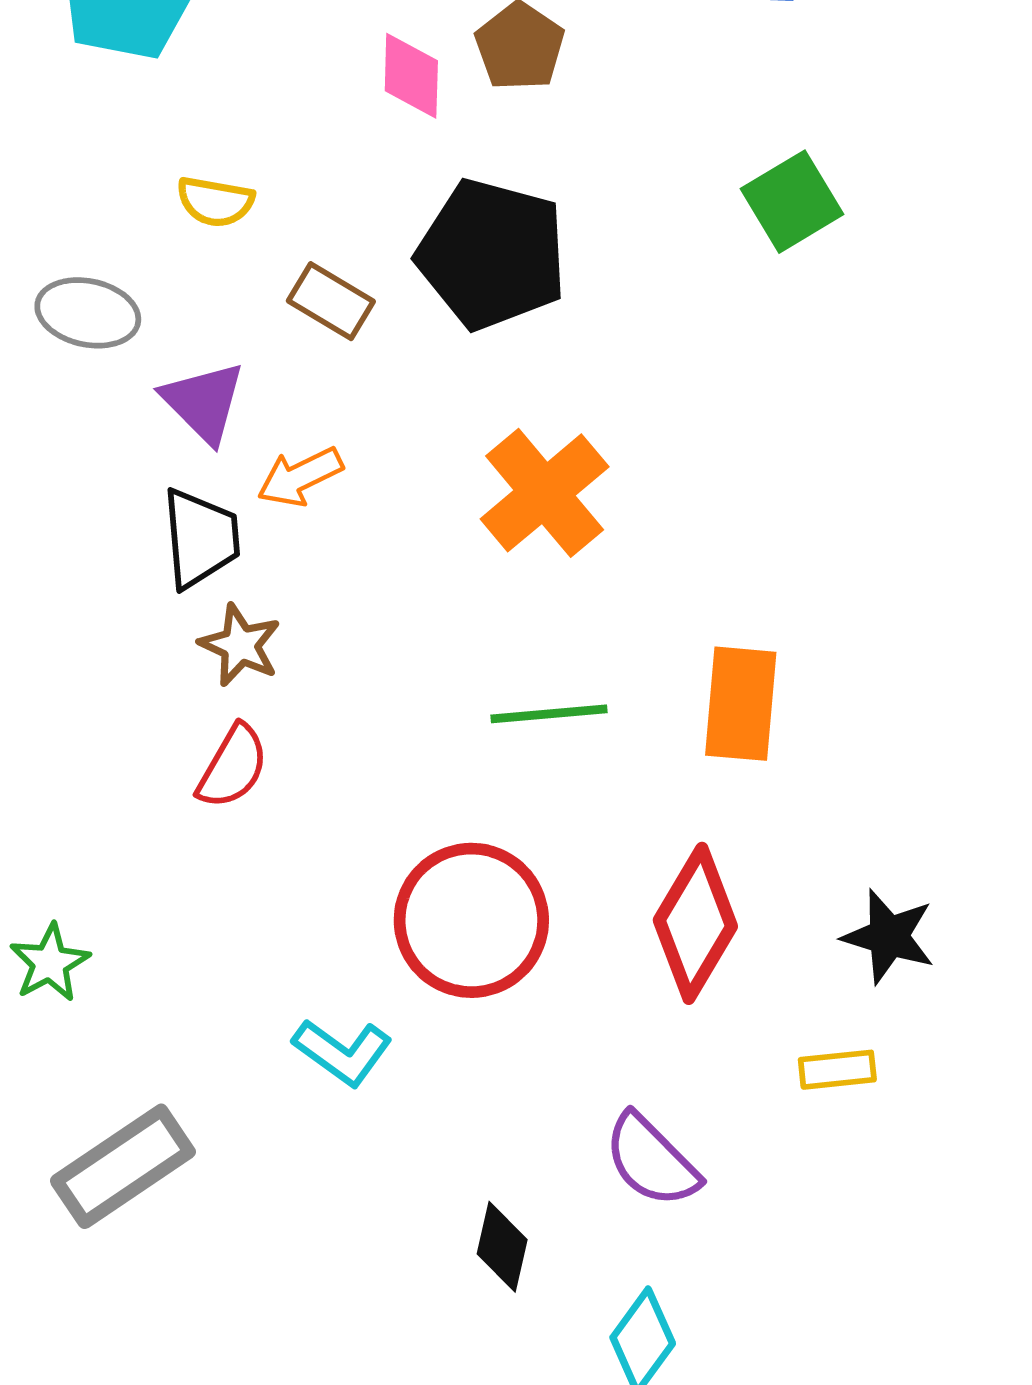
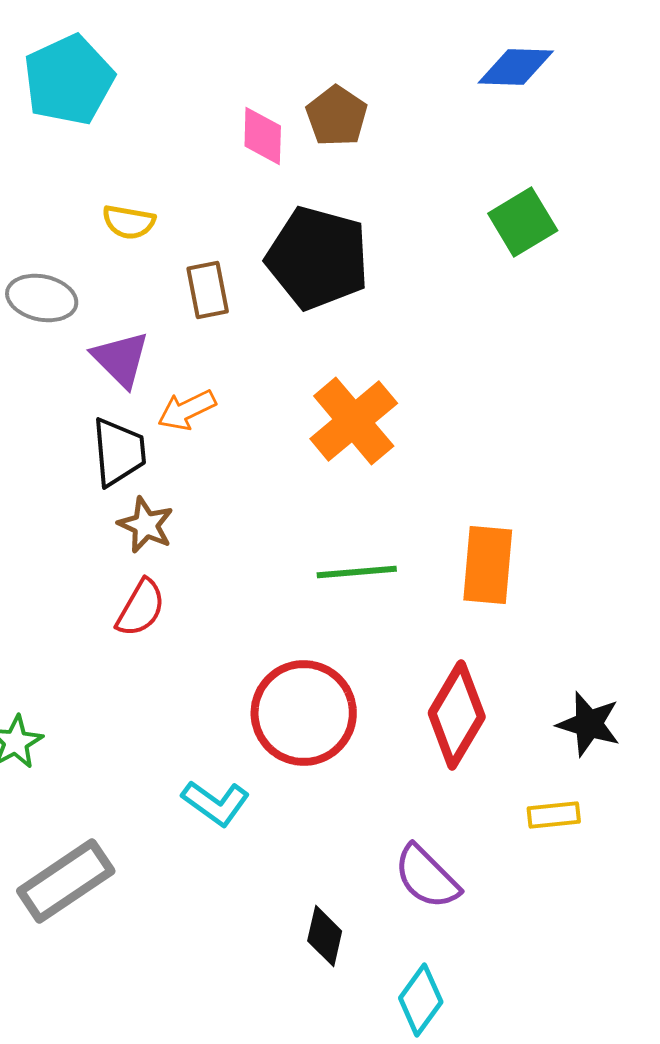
brown rectangle: (331, 301) -> (208, 290), turned 48

